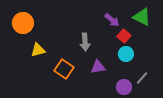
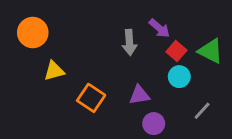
green triangle: (142, 17) -> (211, 51), moved
gray arrow: (85, 42) -> (129, 42), moved
purple circle: (124, 87) -> (154, 124), moved

